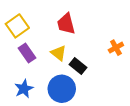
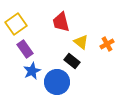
yellow triangle: (58, 53) -> (81, 42), moved
blue star: (24, 89) -> (32, 71), moved

